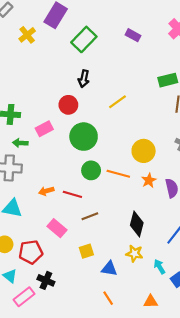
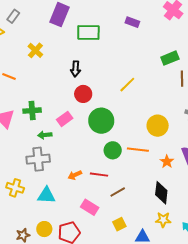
yellow cross: (27, 35) -> (35, 50), moved
green rectangle: (84, 39) -> (88, 33), turned 55
black arrow: (84, 79) -> (75, 69), moved
orange star: (149, 180) -> (167, 162), moved

